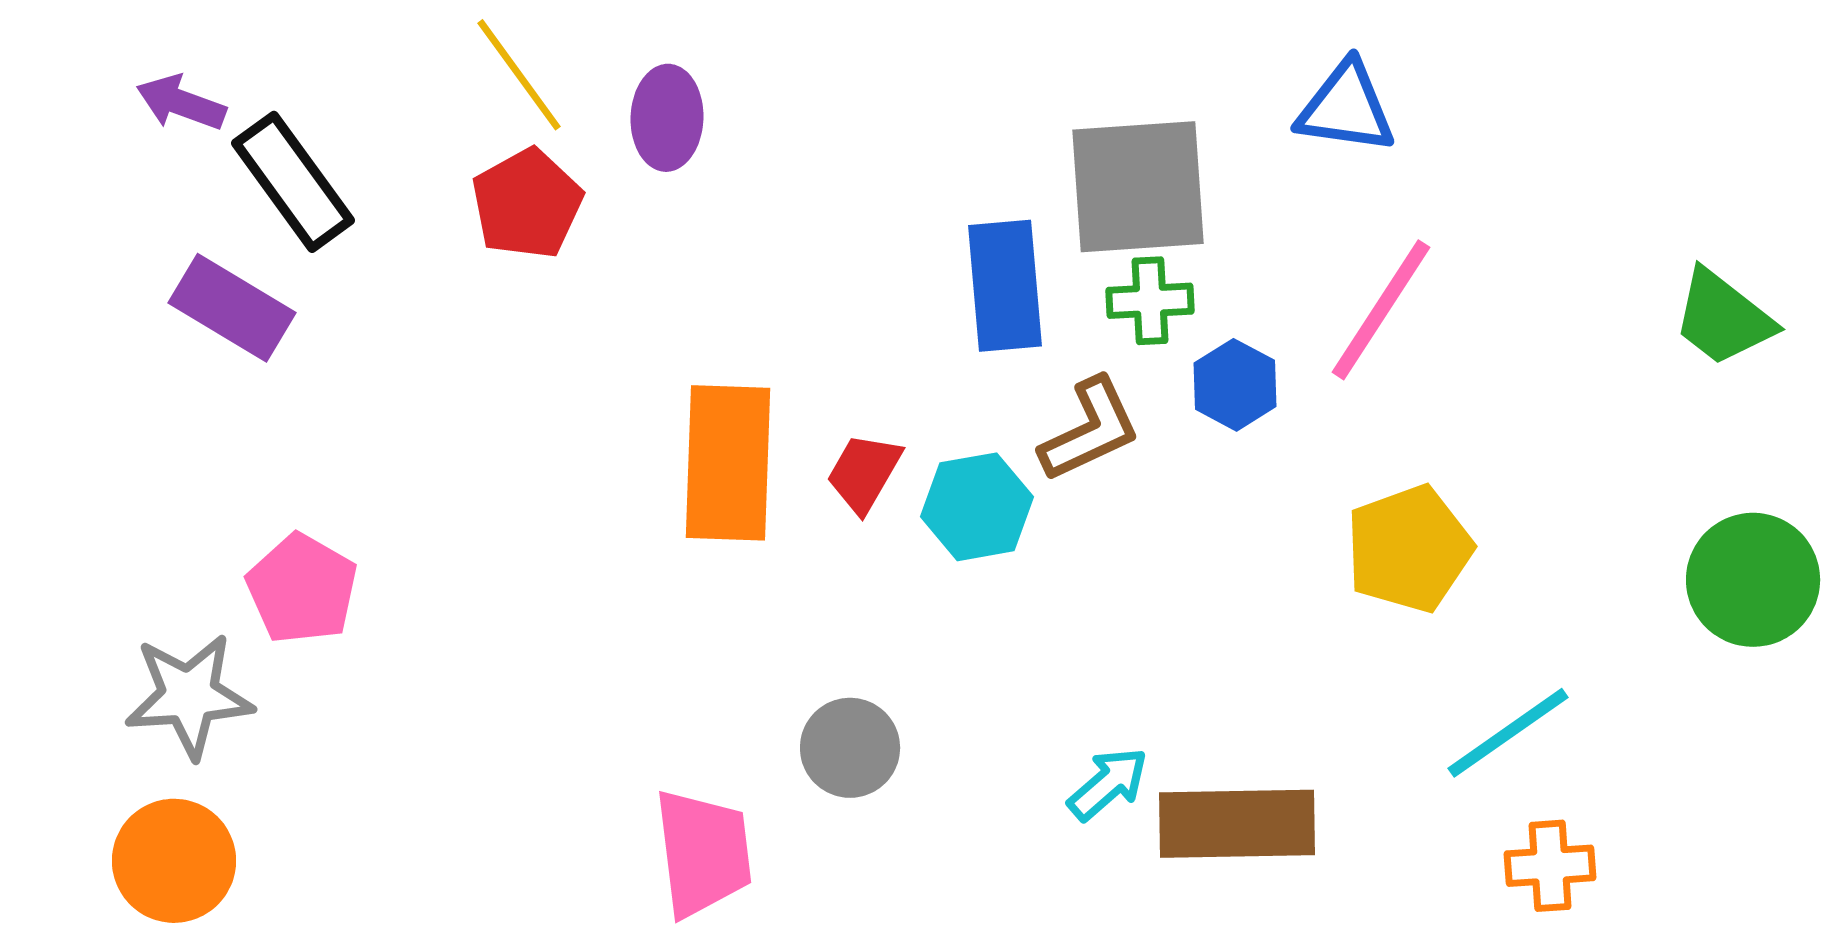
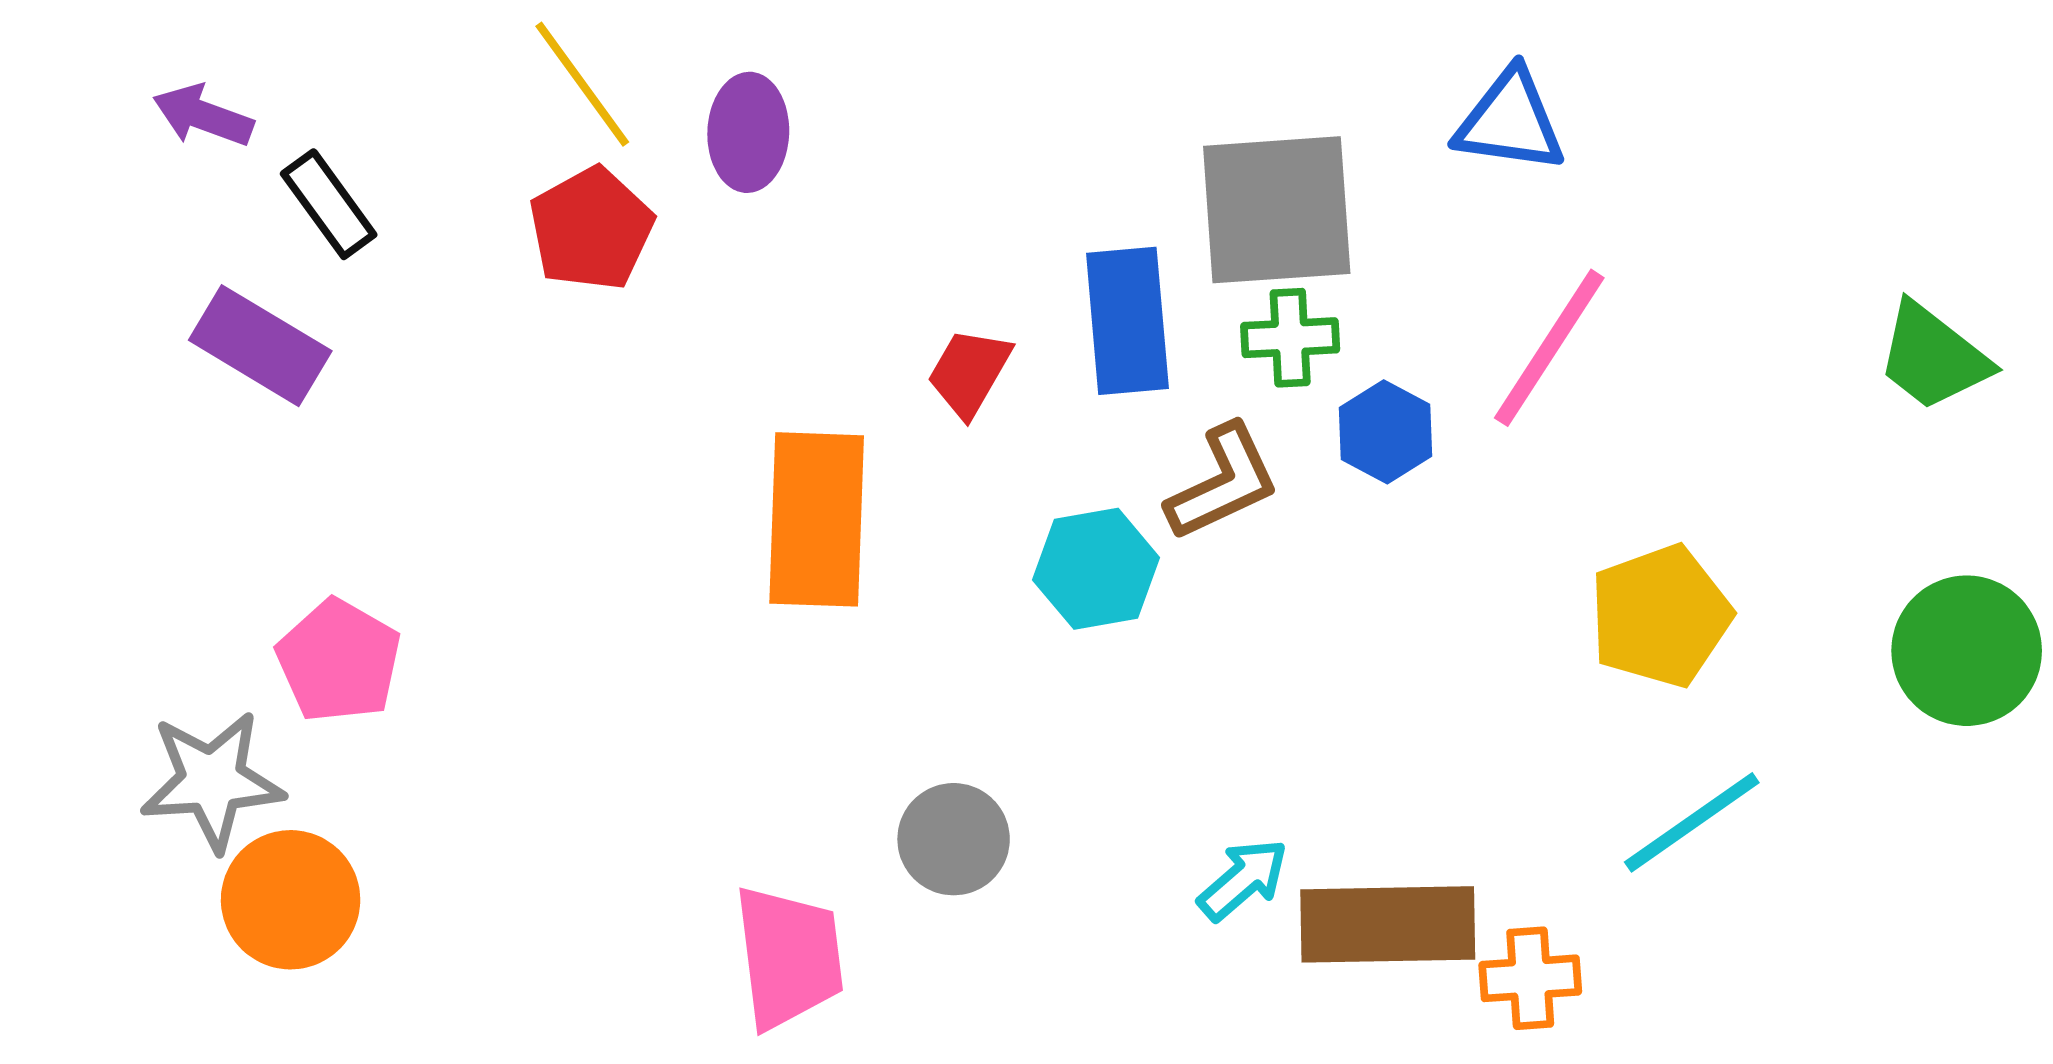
black rectangle: (293, 182) -> (329, 204), size x0.7
red trapezoid: (864, 473) -> (969, 372), moved
yellow pentagon: (1409, 549) -> (1660, 616), moved
orange circle: (174, 861) -> (291, 900), moved
orange cross: (1550, 866) -> (1530, 978), moved

